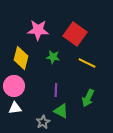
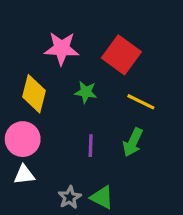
green arrow: (88, 98) -> (133, 142), moved
green triangle: (61, 111) -> (102, 197), moved

